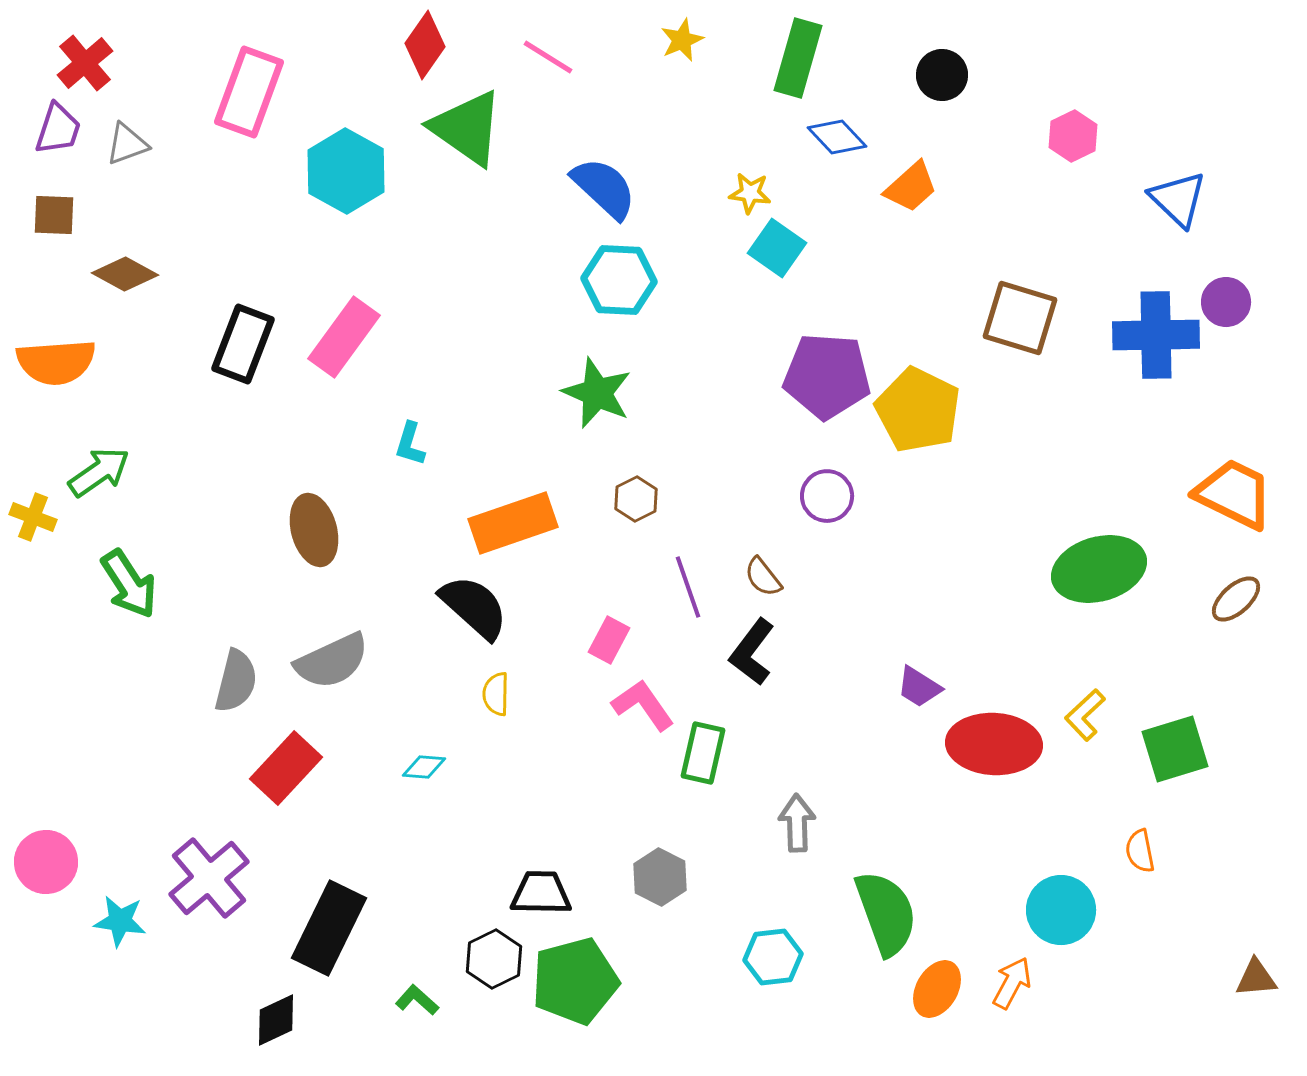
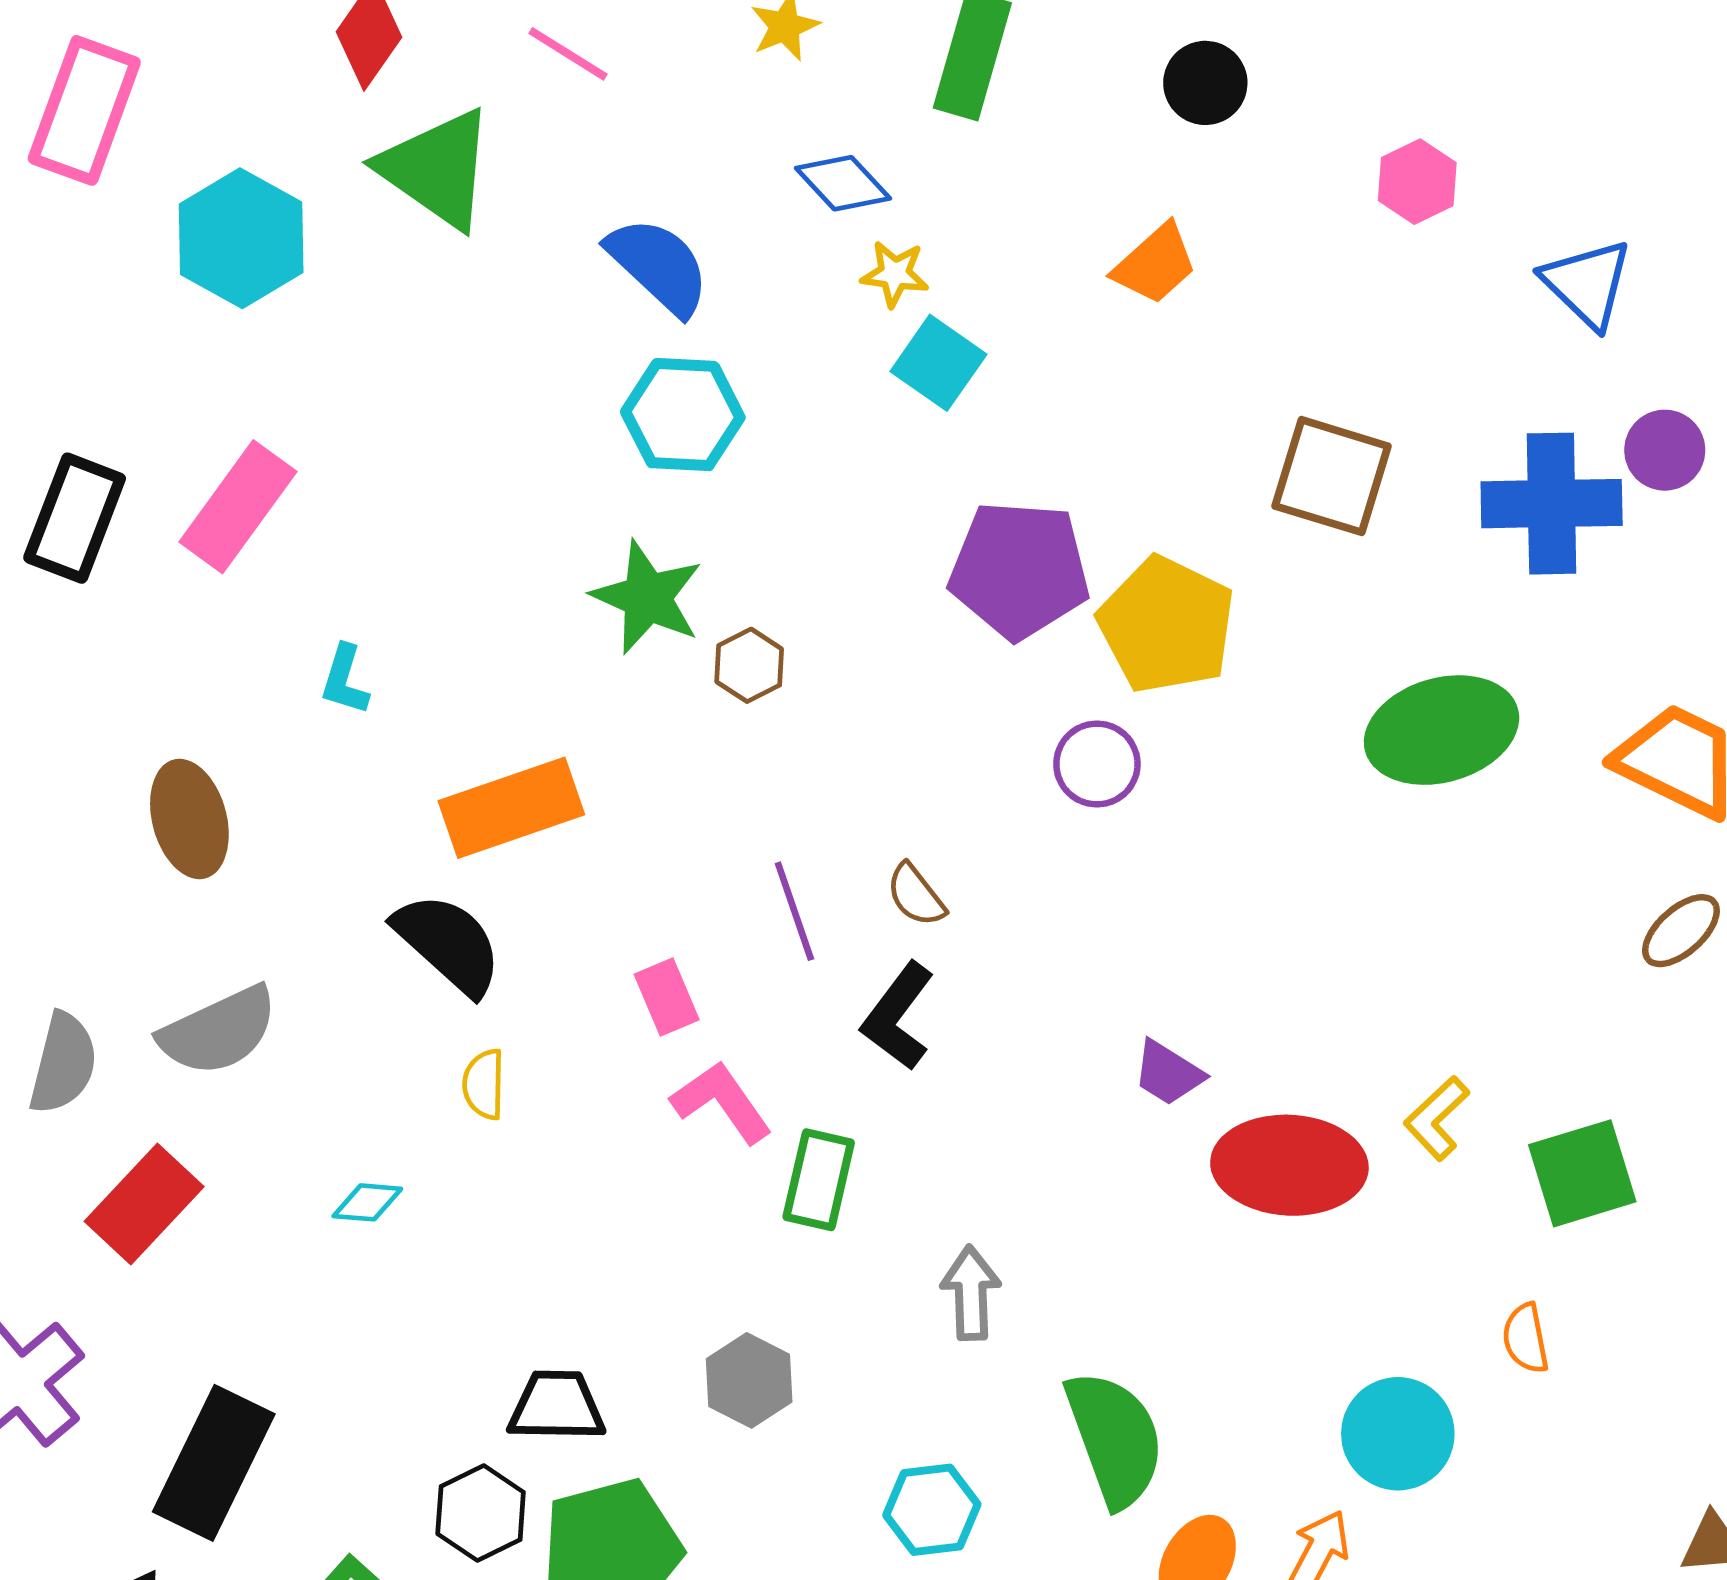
blue diamond: (837, 137) -> (843, 183), moved
purple circle: (827, 496) -> (1097, 764), moved
brown hexagon: (636, 499) -> (749, 665), moved
green ellipse: (1099, 569) -> (1442, 730), moved
pink rectangle: (609, 640) -> (667, 997), turned -51

